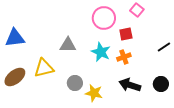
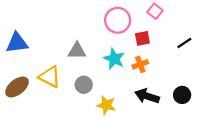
black line: (164, 47) -> (184, 43), moved
yellow triangle: (44, 68) -> (50, 77), turned 40
gray circle: (75, 83) -> (84, 85), moved

